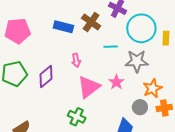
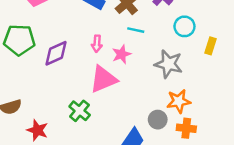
cyan circle: (141, 28) -> (184, 26), size x0.6
cyan line: (111, 47) -> (136, 30), moved
pink star: (116, 82) -> (121, 54), moved

